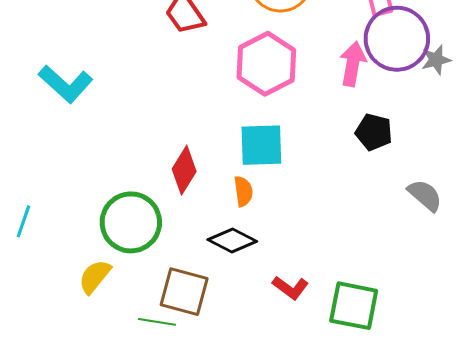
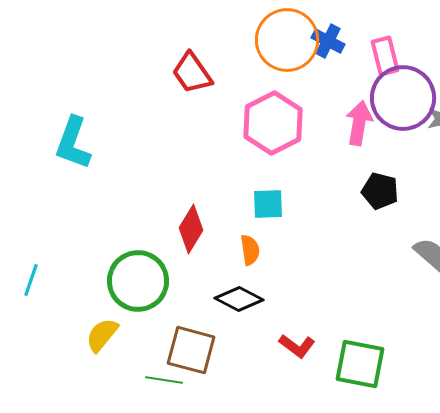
cyan L-shape: (66, 84) -> (73, 143), turned 68
cyan square: (261, 145) -> (268, 204), size x0.7

